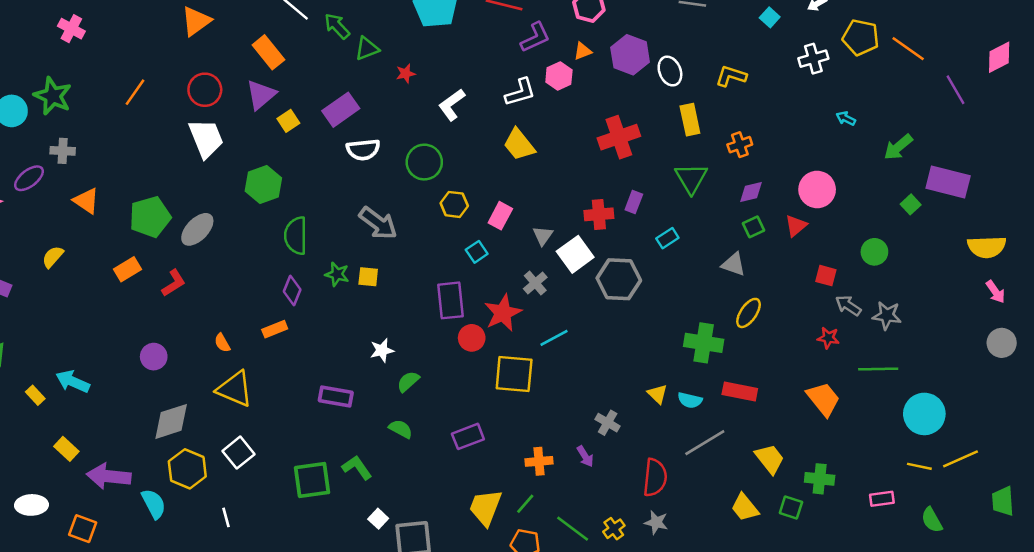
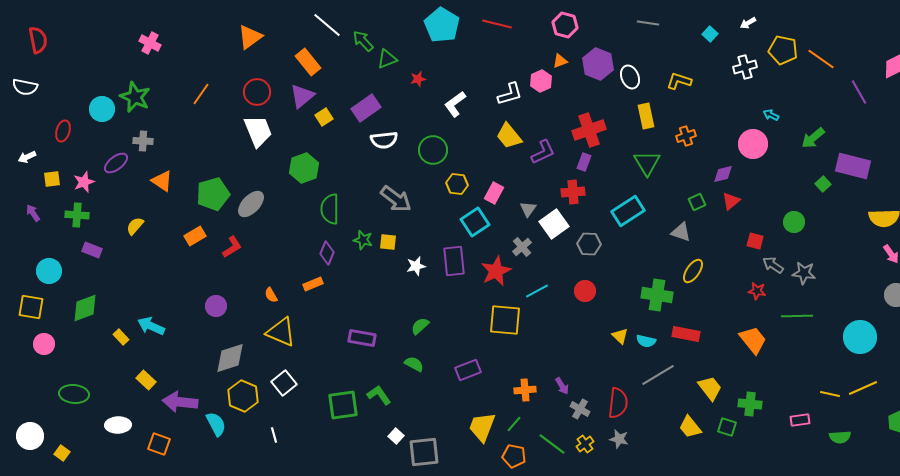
purple L-shape: (535, 37) -> (543, 152), moved
pink circle: (817, 189) -> (753, 144), moved
purple diamond: (751, 192) -> (723, 174), moved
purple rectangle: (634, 202) -> (584, 162), moved
cyan rectangle: (667, 238) -> (628, 211), size x1.8
cyan square: (477, 252) -> (475, 222), size x1.6
gray hexagon: (619, 279) -> (589, 244), size x0.7
red circle: (472, 338) -> (585, 291), moved
white star: (382, 350) -> (416, 266), moved
cyan circle: (924, 414) -> (860, 337), moved
gray cross: (608, 423) -> (580, 409), moved
green semicircle: (932, 520) -> (840, 437), turned -65

